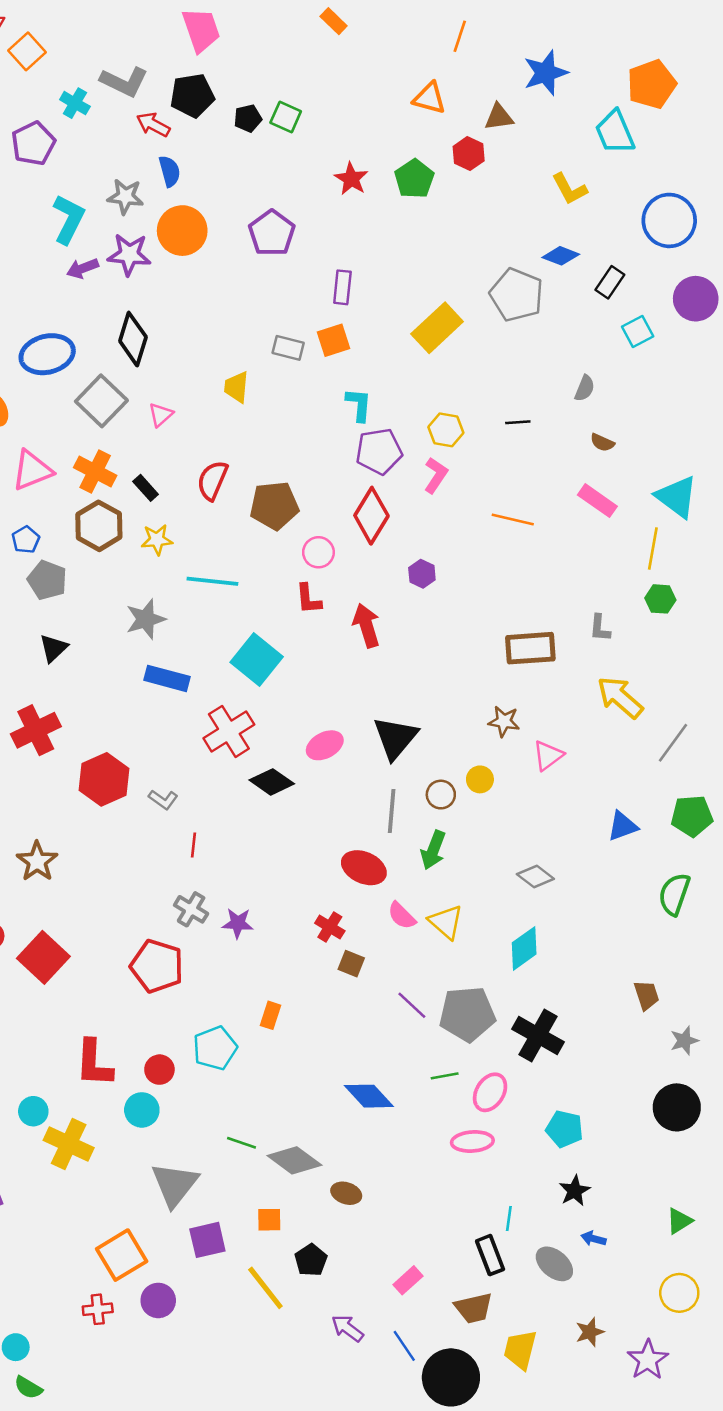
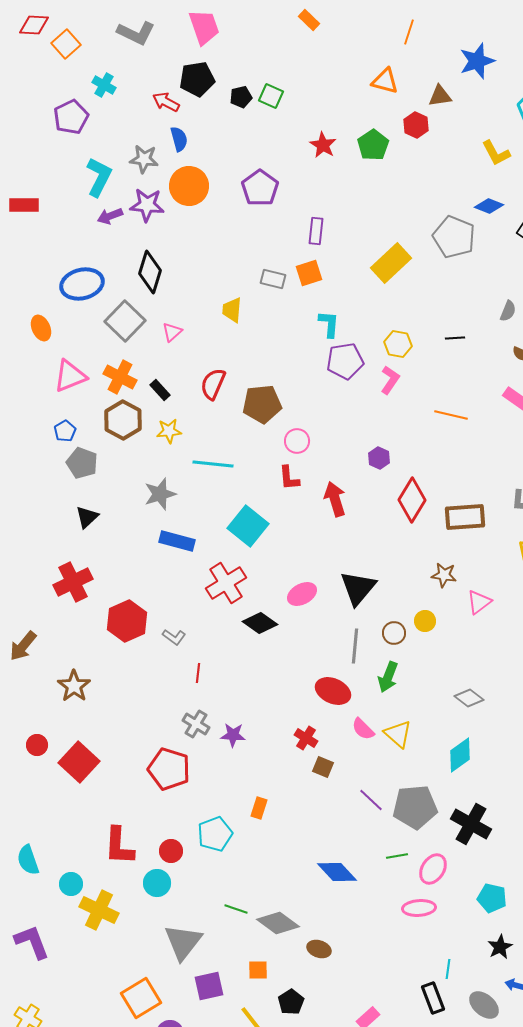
gray L-shape: (124, 82) -> (136, 33), moved
red diamond: (371, 516) -> (412, 500), moved

